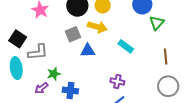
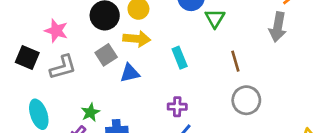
black square: (18, 39) -> (27, 58), moved
cyan rectangle: (126, 46) -> (180, 58), turned 42
gray L-shape: (38, 52) -> (63, 67), moved

